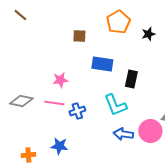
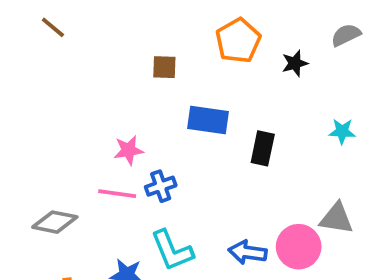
gray diamond: (21, 101) -> (55, 222), moved
cyan L-shape: (115, 105) -> (172, 250), moved
blue cross: (77, 111) -> (161, 186), moved

